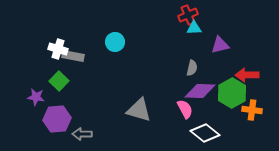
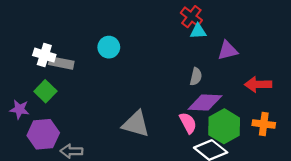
red cross: (188, 15) -> (191, 17), turned -30
green hexagon: (232, 93) -> (224, 126), moved

